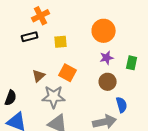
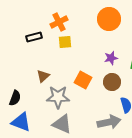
orange cross: (41, 16) -> (59, 22), moved
orange circle: (104, 31) -> (109, 19), moved
orange square: (68, 73) -> (83, 80), moved

